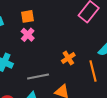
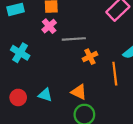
gray line: (38, 77) -> (74, 39), moved

